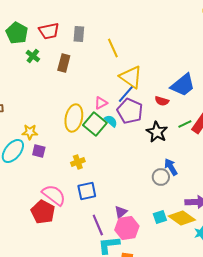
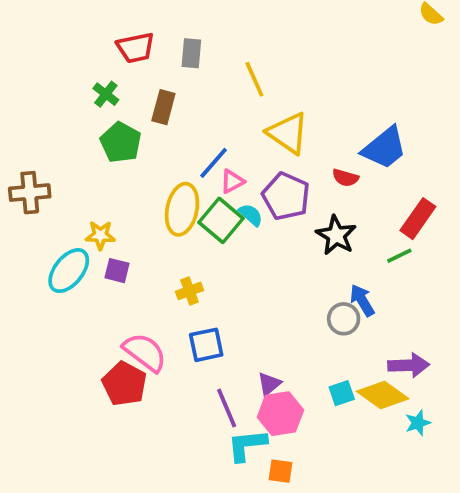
green pentagon: (17, 33) -> (121, 142), moved
blue line: (126, 94) -> (214, 163), moved
green line: (185, 124) -> (399, 256), moved

